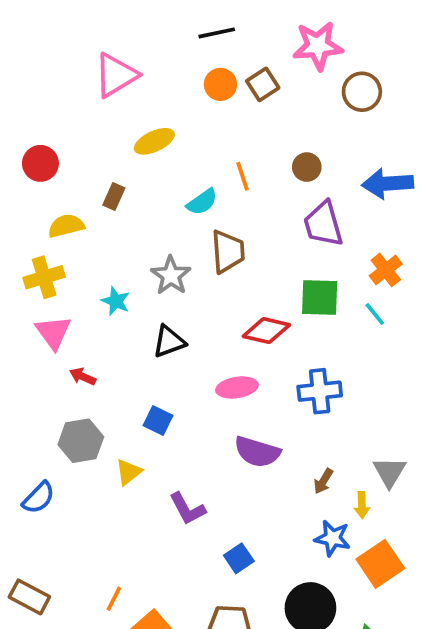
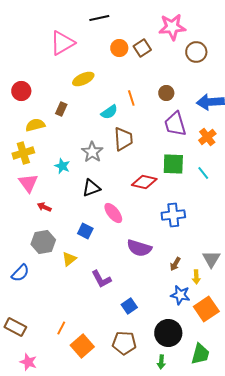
black line: (217, 33) -> (99, 18), moved
orange cross: (386, 270) -> (207, 137), moved
pink ellipse: (237, 387) -> (113, 213), moved, turned 60

